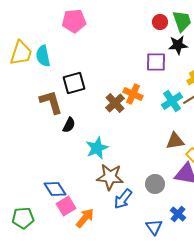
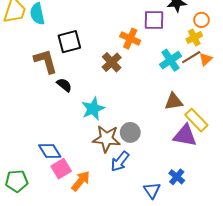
orange cross: (133, 94) -> (130, 39), moved
black semicircle: (69, 125) -> (64, 85), turned -77
gray circle: (155, 184) -> (130, 132), moved

